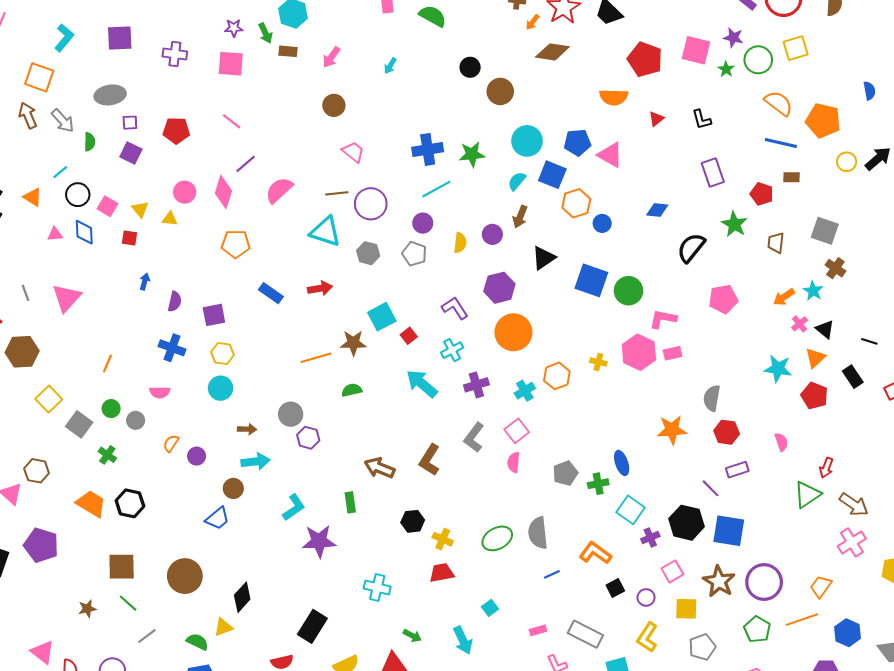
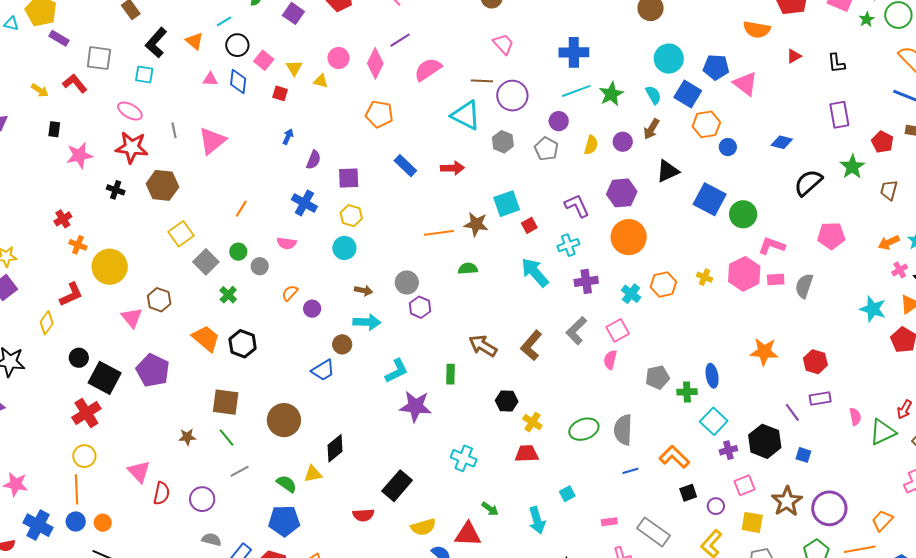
green star: (472, 154) -> (611, 94), moved, turned -30
cyan semicircle: (517, 181) -> (653, 95), turned 102
cyan cross: (525, 391) -> (631, 294), turned -30
gray semicircle: (712, 398) -> (804, 286), moved
pink semicircle: (781, 442) -> (855, 417), moved
blue square: (729, 531) -> (803, 455), size x0.5

